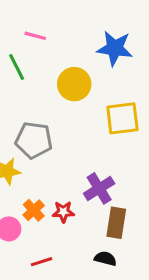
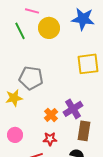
yellow circle: (74, 84) -> (49, 28), moved
orange cross: (34, 210) -> (51, 115), moved
red star: (63, 212) -> (50, 139), moved

